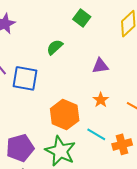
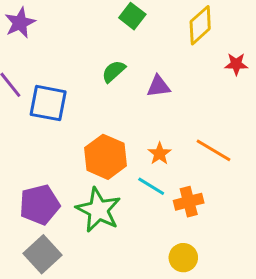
green semicircle: (55, 47) -> (114, 71), moved
orange star: (101, 100) -> (160, 154), moved

